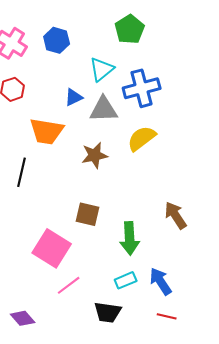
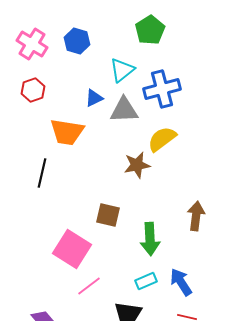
brown star: (95, 155) -> (137, 165), moved
brown arrow: (176, 215) -> (196, 216), turned 40

